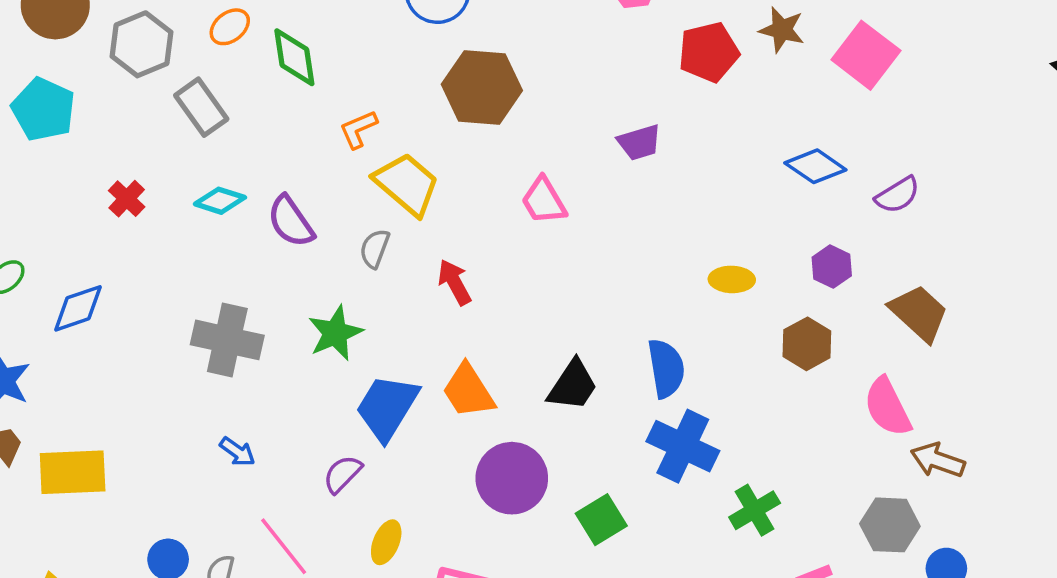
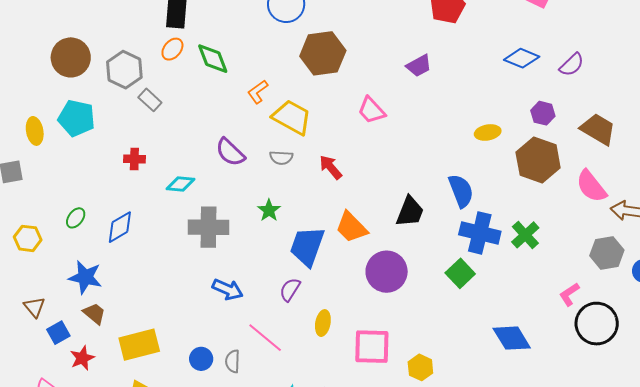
gray rectangle: (201, 107) -> (150, 100), moved, size x0.7
red cross: (127, 199) -> (134, 159), turned -30
cyan diamond: (220, 201) -> (181, 184), moved
gray semicircle: (375, 249) -> (281, 158), turned -95
green star: (335, 333) -> (269, 210), size x0.7
brown hexagon: (807, 344) -> (538, 160), size x1.5
blue arrow: (237, 452) -> (228, 289), size x1.4
yellow rectangle: (73, 472) -> (139, 345), moved
green cross: (755, 510) -> (525, 235), moved
green square: (601, 520) -> (460, 273), moved

